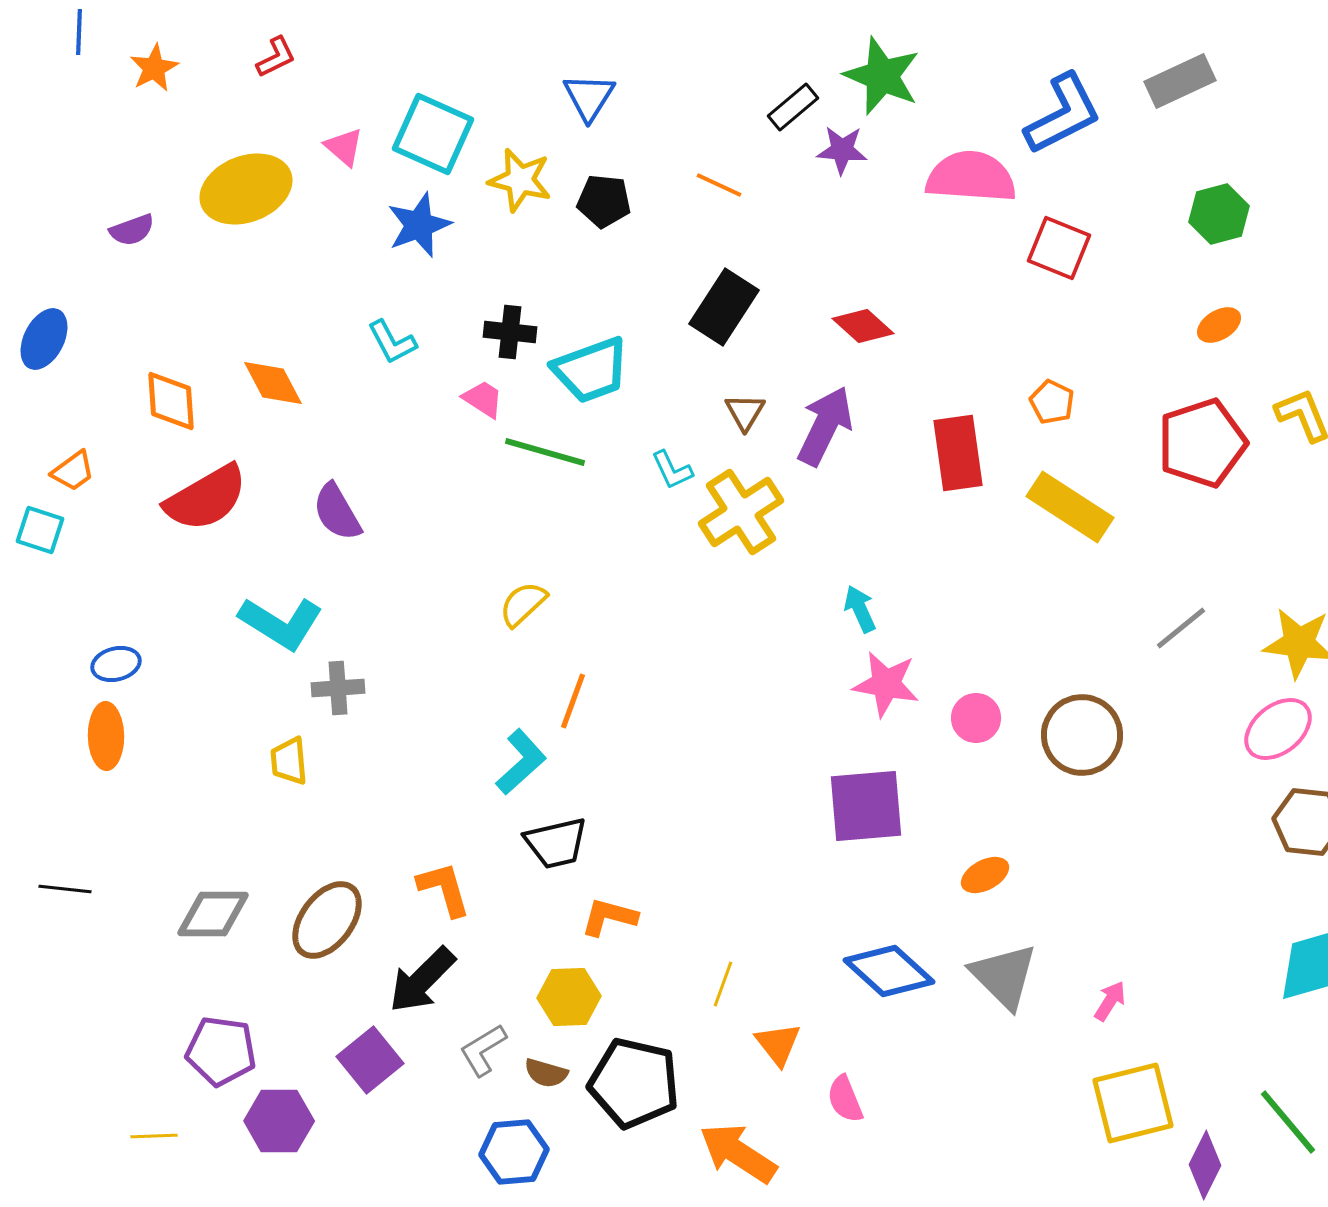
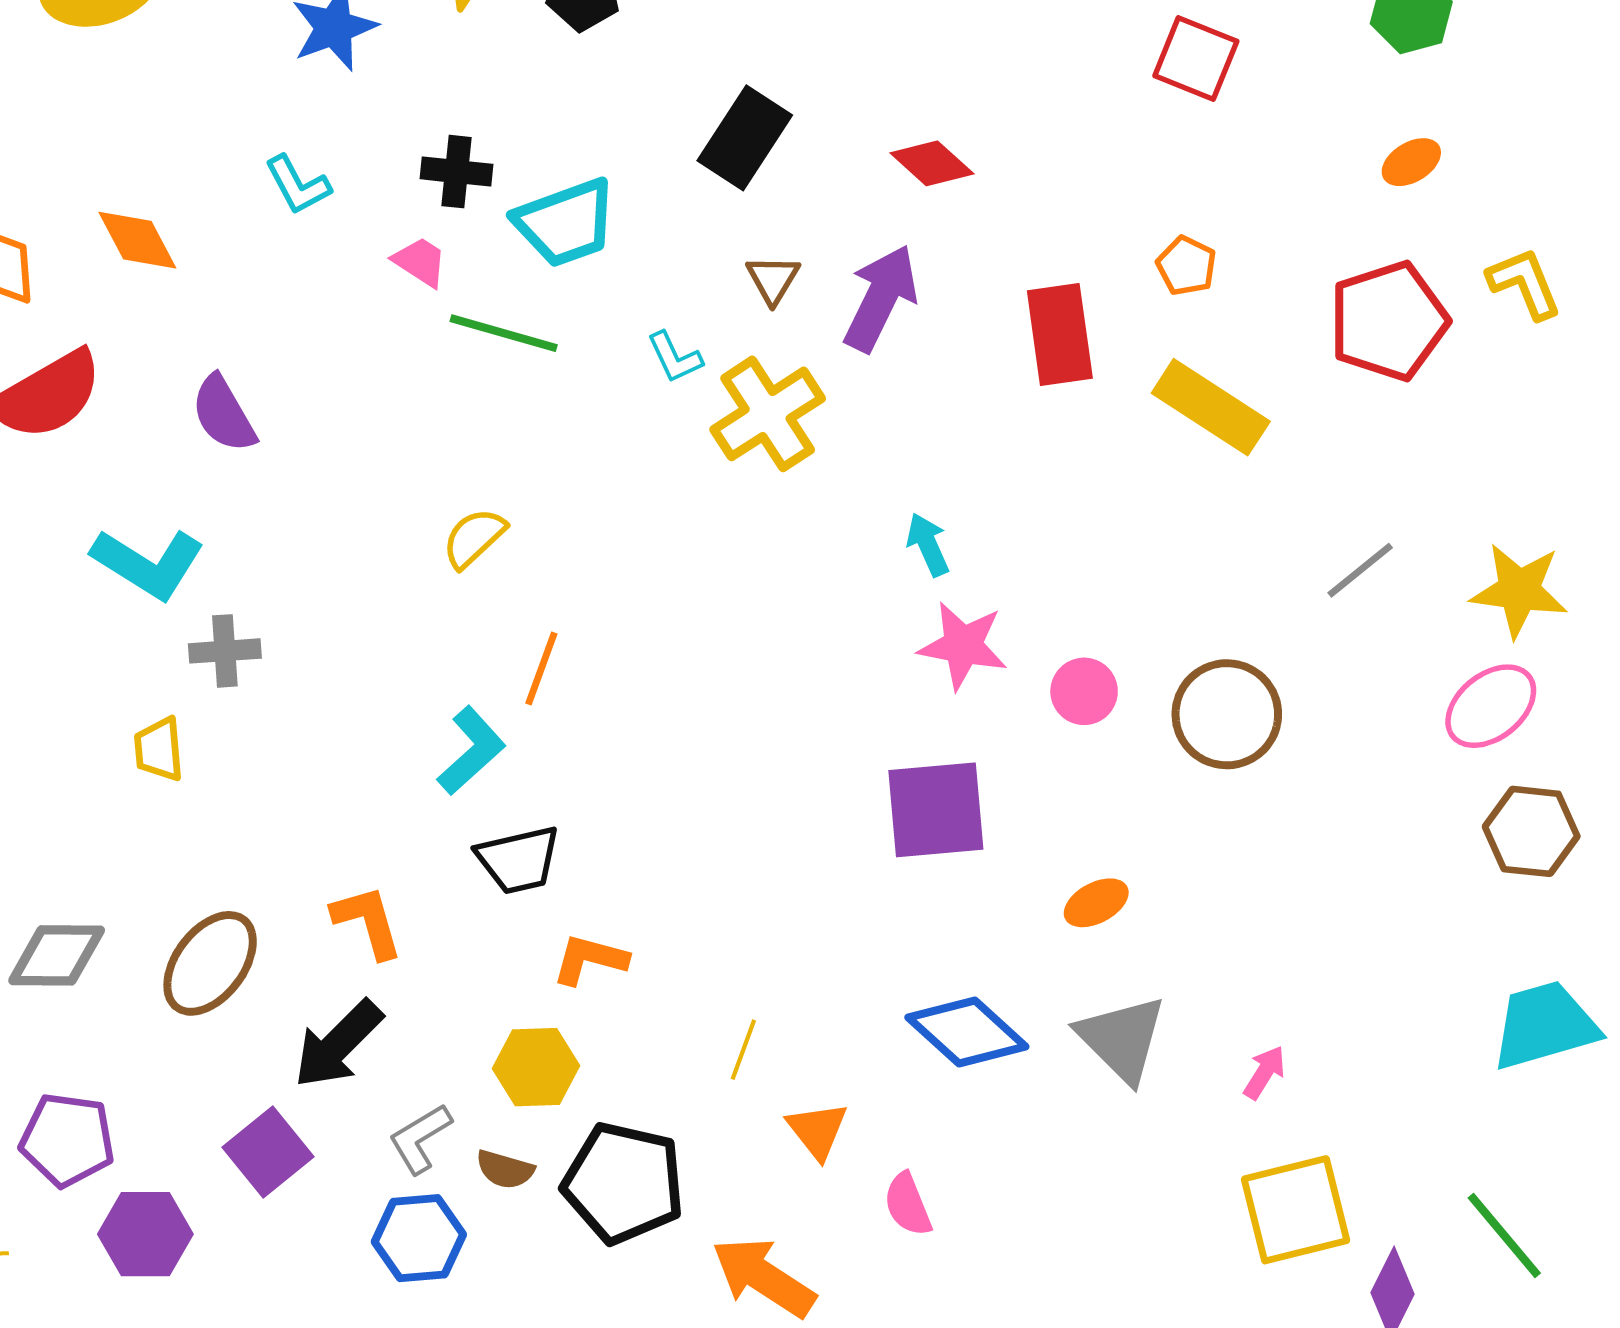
blue hexagon: (514, 1152) -> (419, 1238), moved

